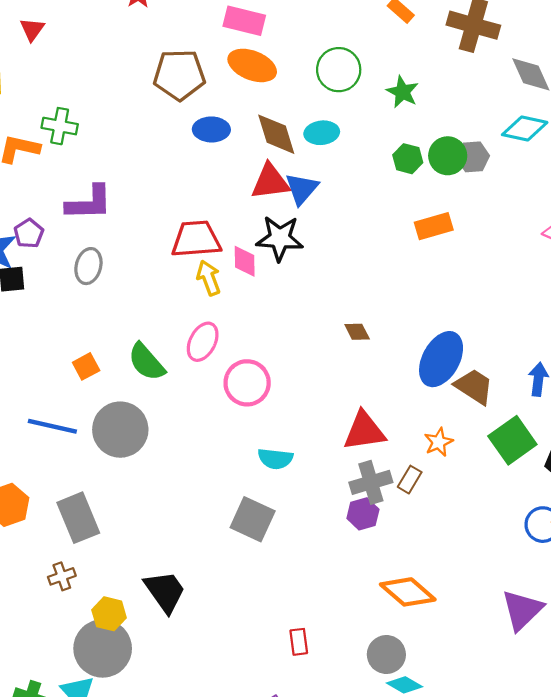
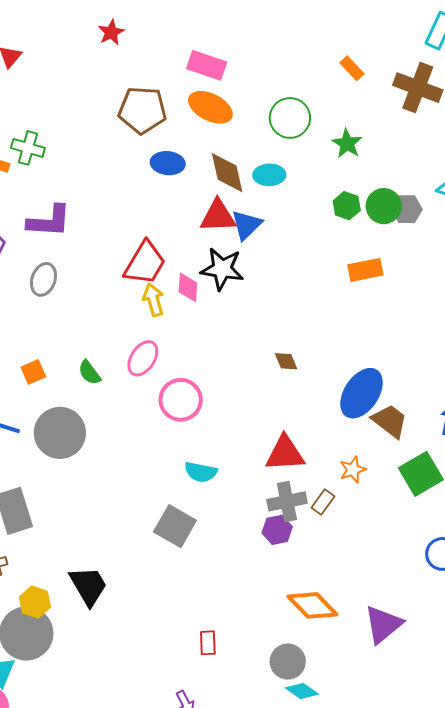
red trapezoid: (196, 239) -> (145, 263), turned 120
green semicircle: (146, 362) -> (89, 373), size x0.7
purple triangle: (522, 610) -> (383, 624), moved

